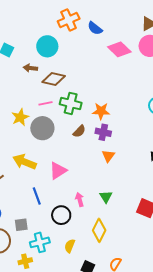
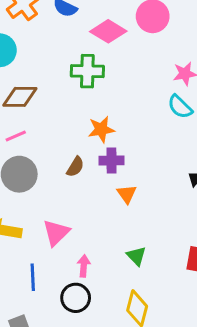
green cross: (71, 103) -> (87, 71), moved
blue line: (37, 196) -> (33, 277), turned 30
pink arrow: (80, 200) -> (84, 266), moved, turned 32

